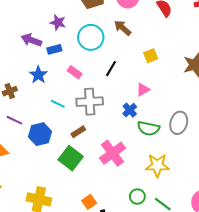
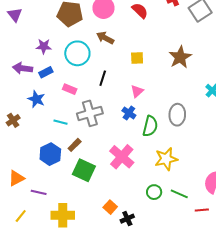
yellow square: (151, 56) -> (137, 58), turned 32
purple line: (14, 120) -> (39, 192), moved
green semicircle: (148, 128) -> (150, 126), turned -75
brown rectangle: (78, 132) -> (75, 145), moved

